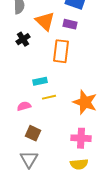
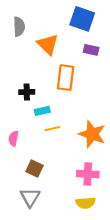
purple rectangle: (70, 24) -> (91, 50), moved
black cross: (23, 39) -> (27, 92), moved, turned 32
pink semicircle: (24, 106) -> (13, 139), moved, turned -64

